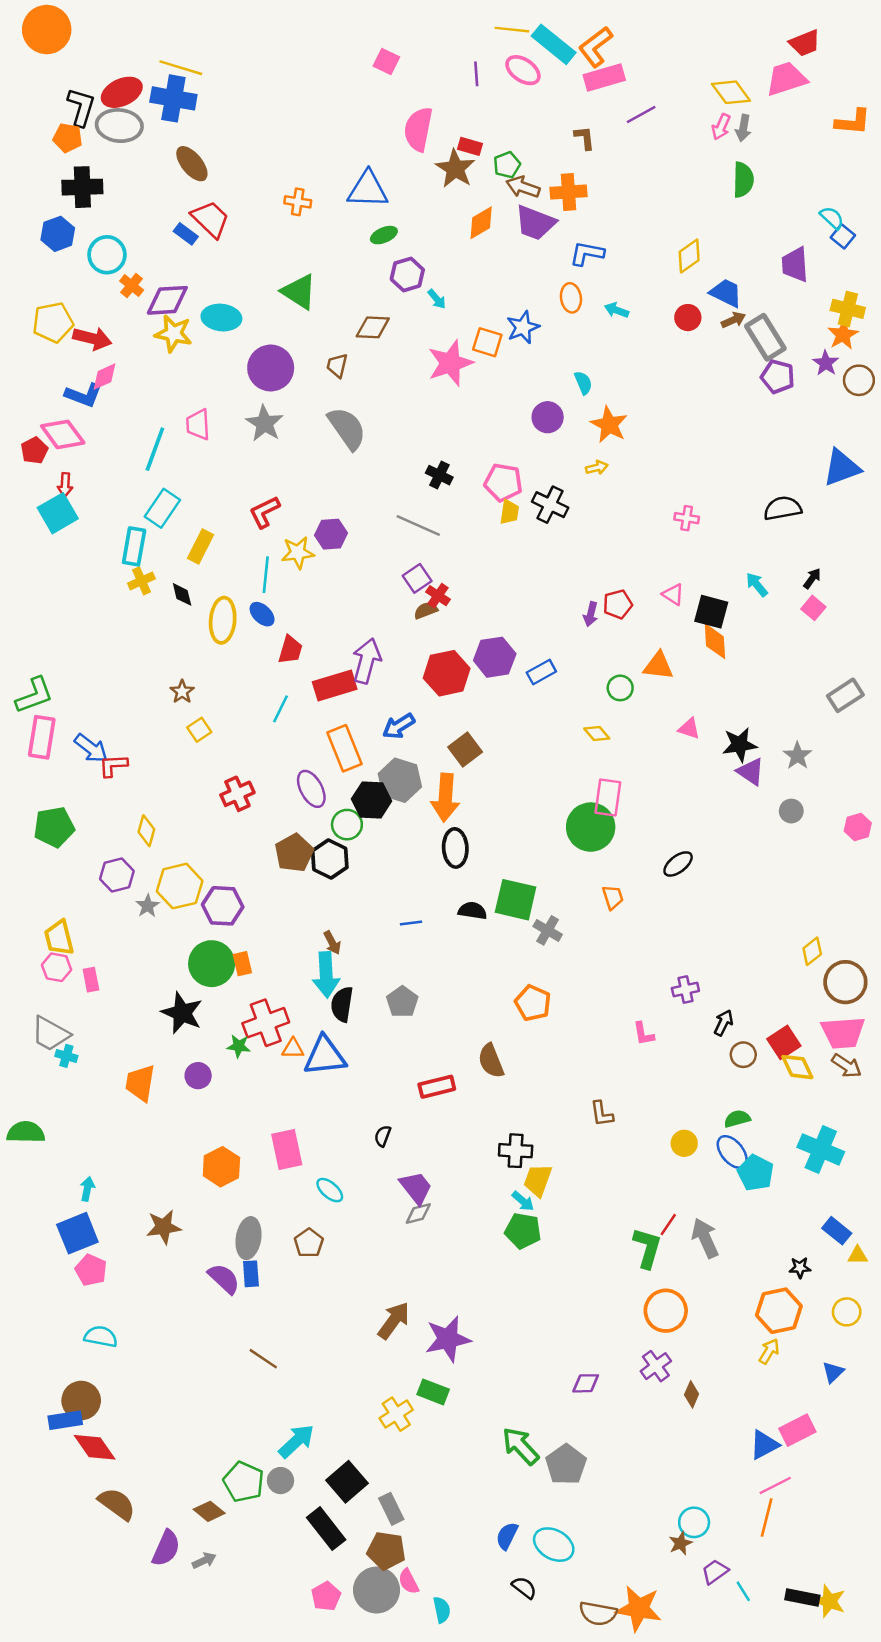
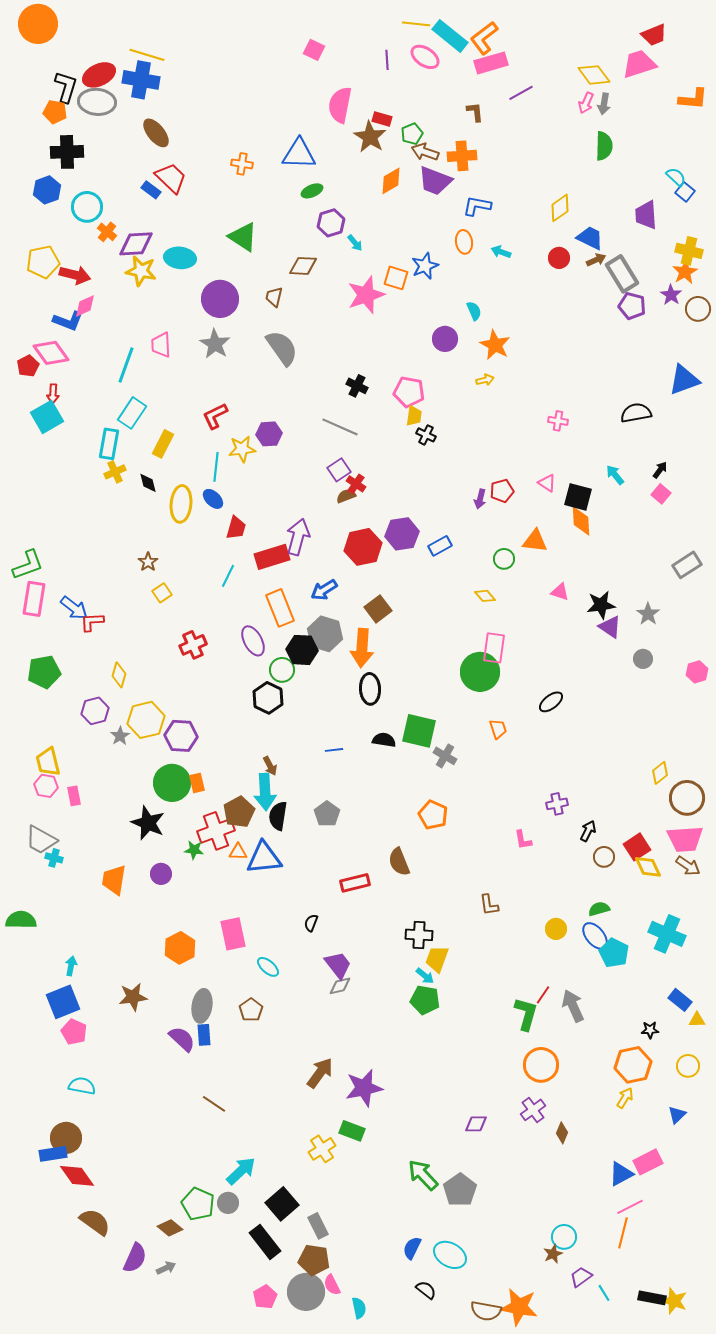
black cross: (550, 505) -> (426, 435), moved, size x0.7
brown pentagon: (294, 853) -> (239, 812), moved

